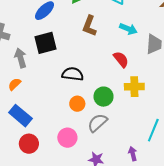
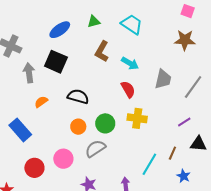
cyan arrow: (128, 29) -> (130, 63), moved
black square: (45, 43) -> (56, 62), turned 30
orange semicircle: (15, 84) -> (41, 102), moved
red circle: (29, 144) -> (34, 168), moved

